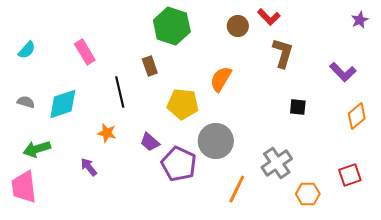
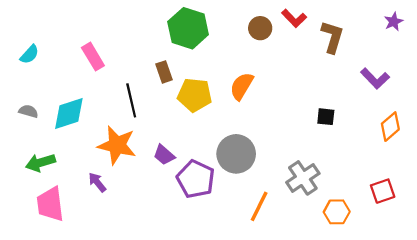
brown L-shape: (283, 53) -> (332, 37), moved
yellow pentagon: (183, 104) -> (195, 95), moved
orange star: (107, 133) -> (117, 145), size x1.8
pink trapezoid: (24, 187) -> (50, 204), moved

